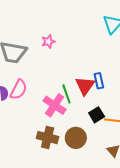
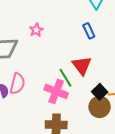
blue rectangle: (99, 81) -> (89, 31), moved
brown circle: (76, 138) -> (100, 107), moved

